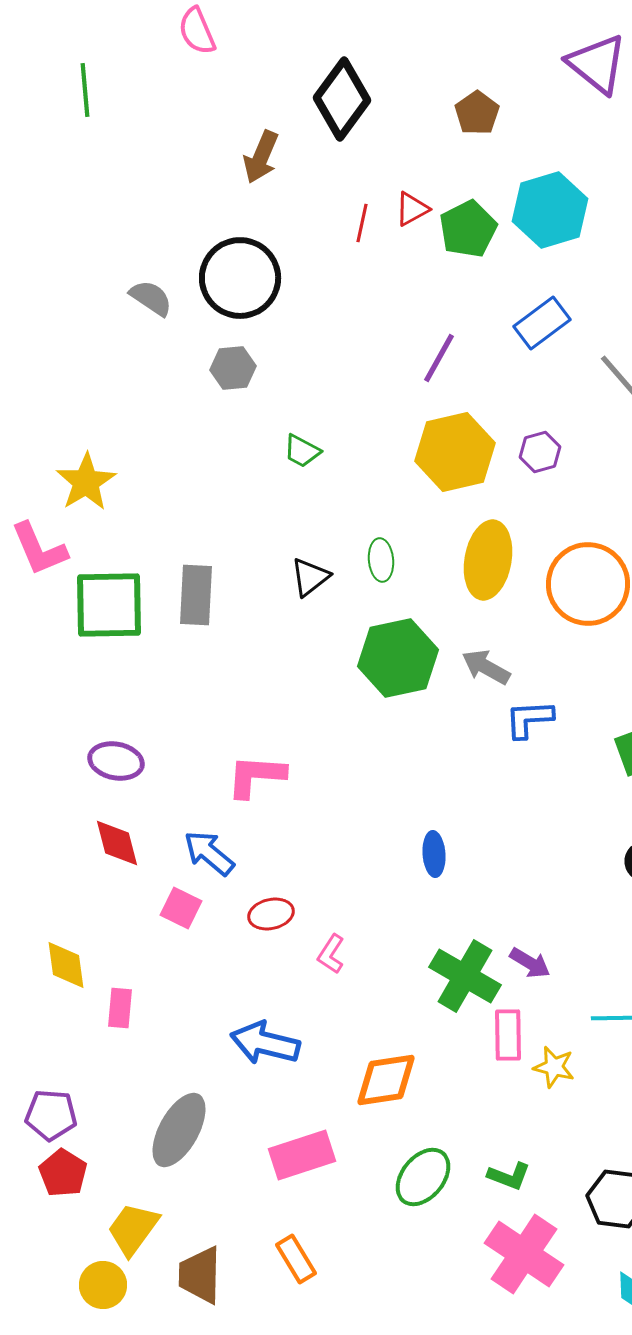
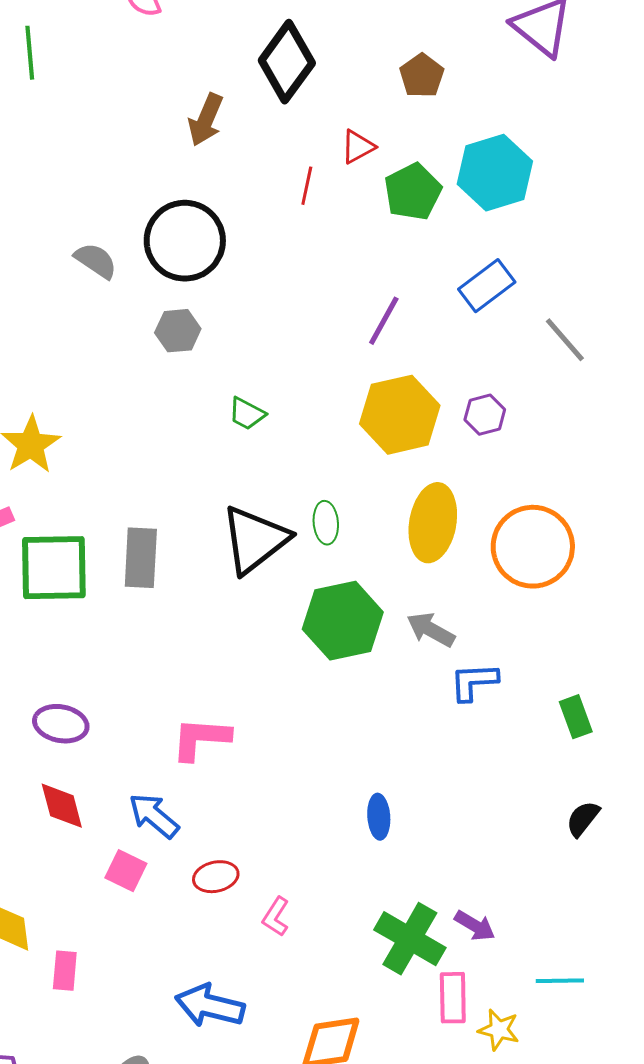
red triangle: (412, 209) -> (358, 147), moved
black triangle: (310, 577) -> (255, 540), size x1.8

